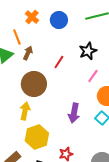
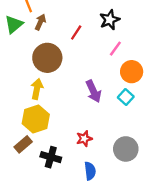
purple arrow: (74, 113) -> (93, 91), turned -36
yellow hexagon: (37, 137) -> (36, 119), moved

